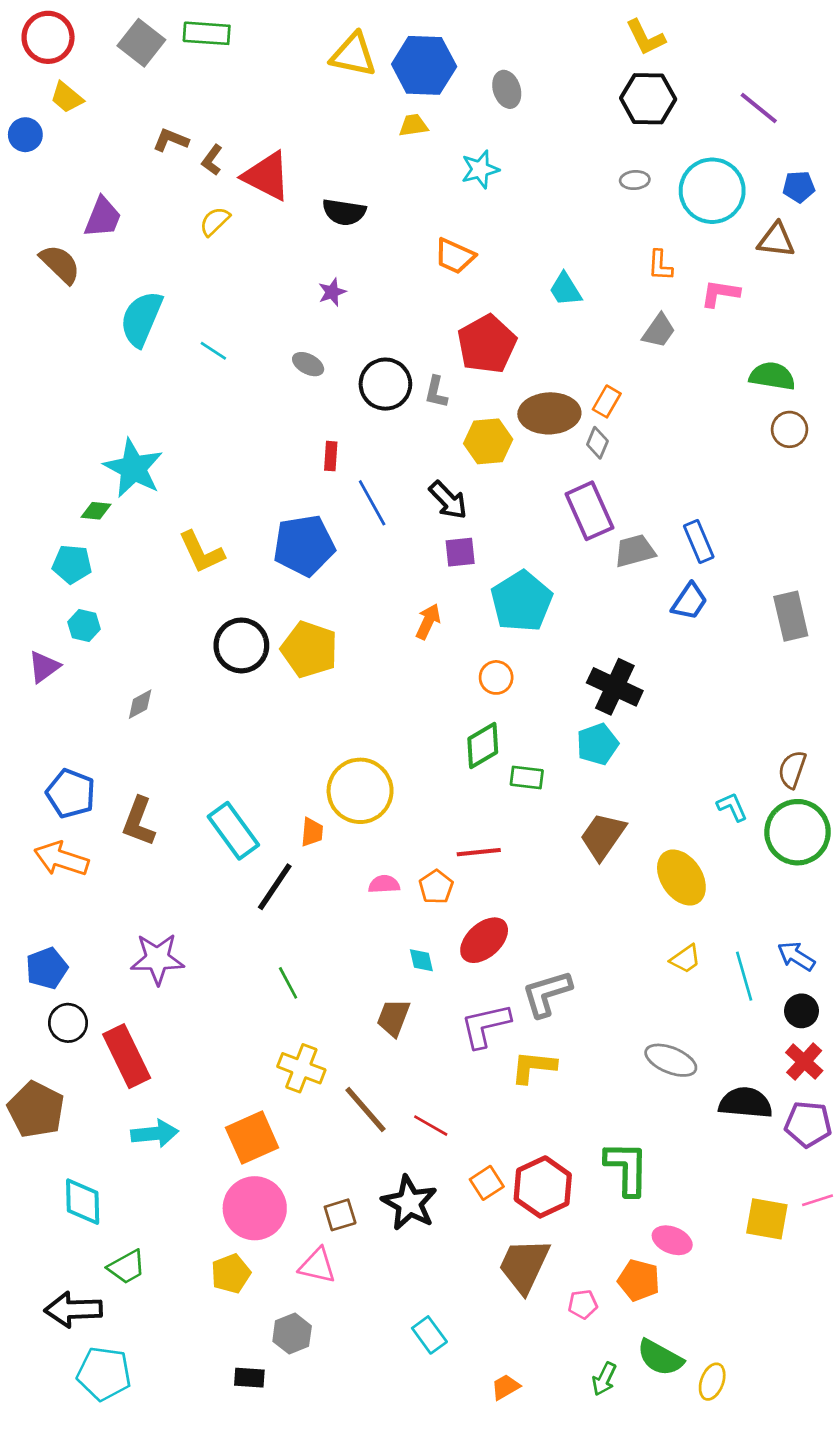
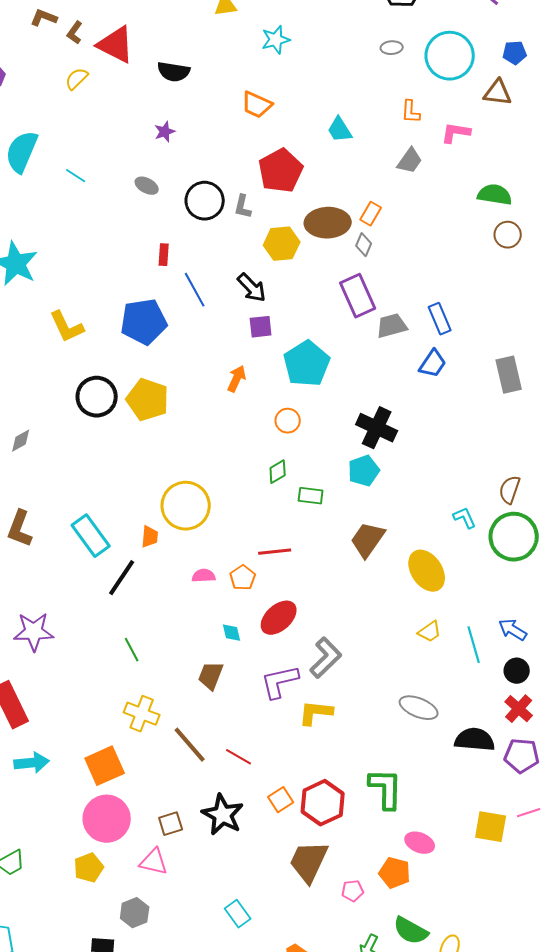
green diamond: (483, 745) -> (278, 472), size x0.7
gray L-shape: (547, 994) -> (326, 658), turned 153

